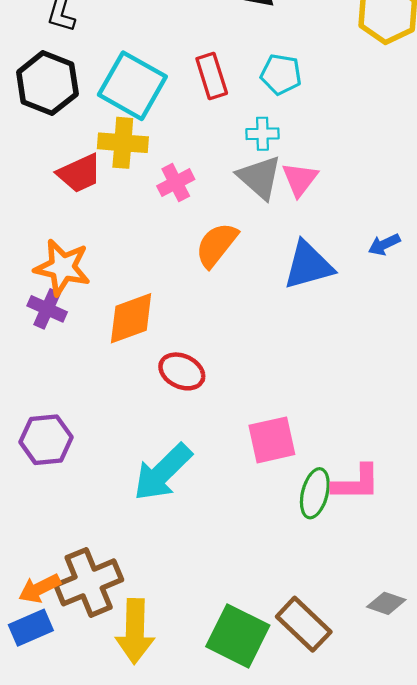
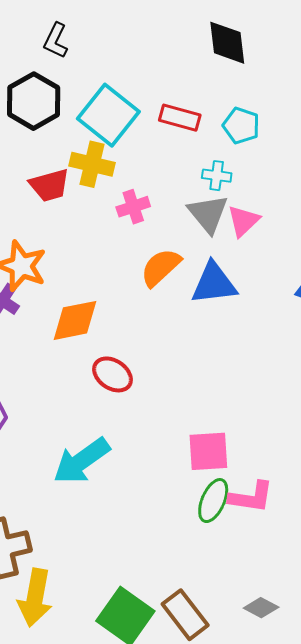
red rectangle: (212, 76) -> (180, 118), turned -66
blue triangle: (308, 265) -> (214, 283), moved
pink square: (272, 440) -> (208, 451), moved

